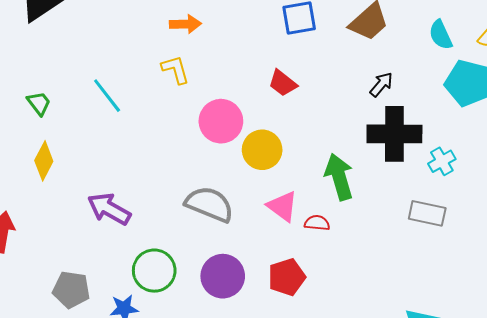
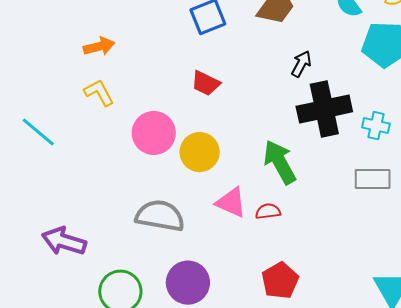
cyan cross: (442, 161) -> (376, 126), turned -36
red pentagon: (287, 277) -> (280, 281), moved

